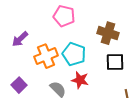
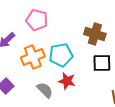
pink pentagon: (64, 16) -> (37, 20), moved
cyan pentagon: (74, 54) -> (61, 55), turned -30

